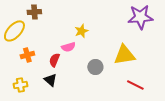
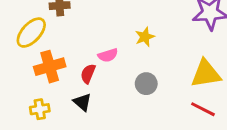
yellow star: (81, 31) -> (145, 37), moved
orange cross: (27, 55) -> (50, 67), size x1.5
yellow triangle: (124, 55) -> (206, 74), moved

